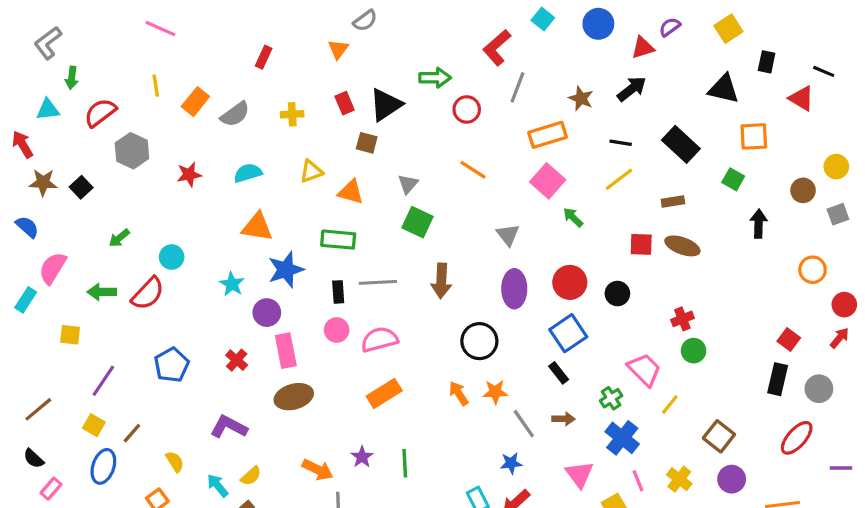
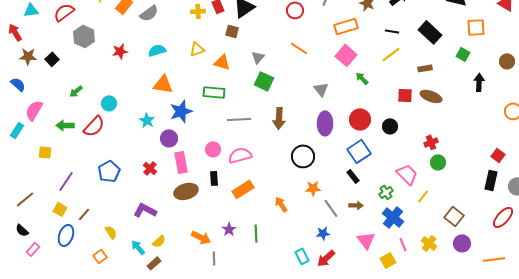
yellow cross: (292, 114) -> (198, 11), moved
black rectangle: (338, 292) -> (214, 178), moved
orange arrow: (459, 393) -> (281, 204), moved

